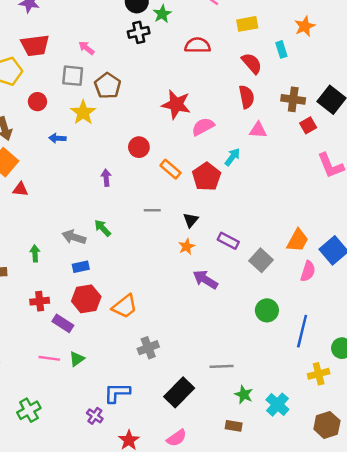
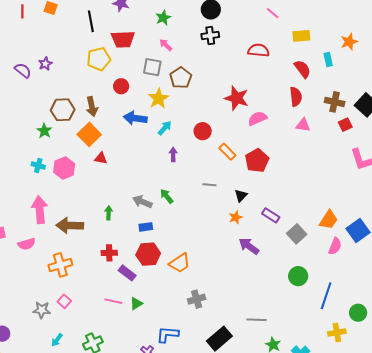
green star: (162, 14) -> (163, 18), moved
blue arrow: (57, 138) -> (135, 118), size x1.6
cyan arrow: (232, 157) -> (165, 128), moved

